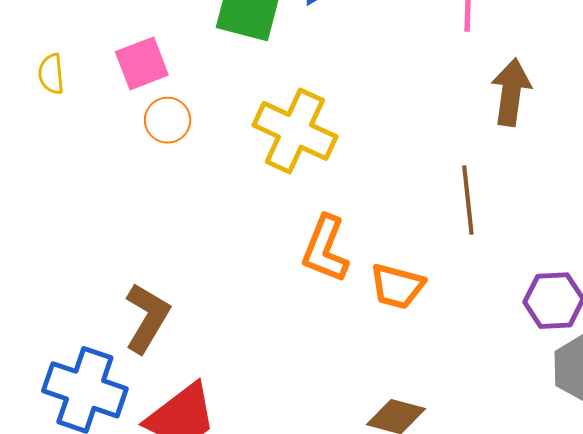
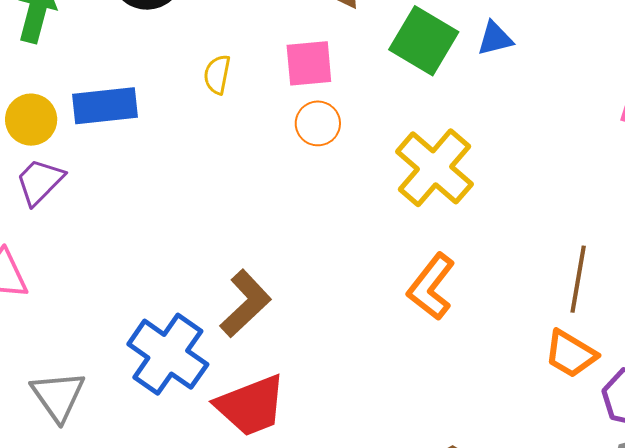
yellow semicircle: (51, 74) -> (217, 74), moved
orange trapezoid: (397, 286) -> (571, 354), moved

